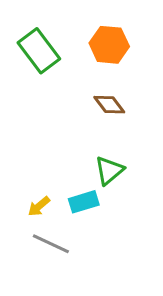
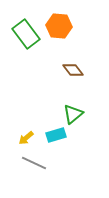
orange hexagon: (109, 45) -> (59, 26), moved

